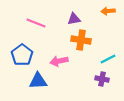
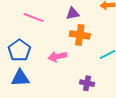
purple cross: (102, 79) -> (87, 83), moved
blue triangle: (38, 81) -> (20, 78), moved

